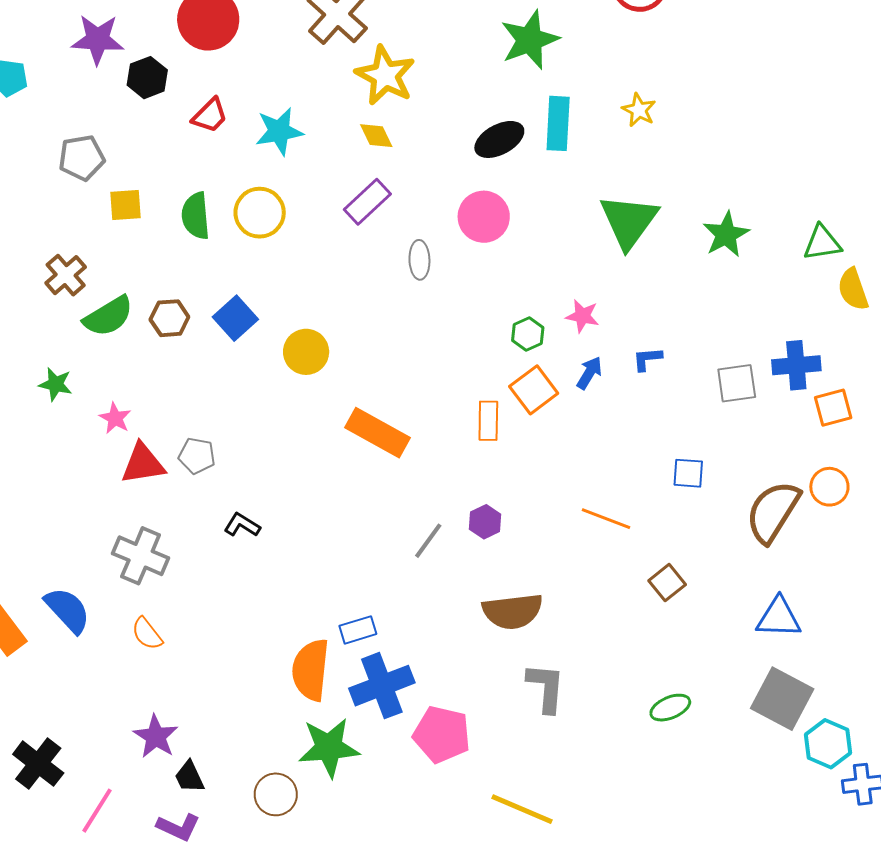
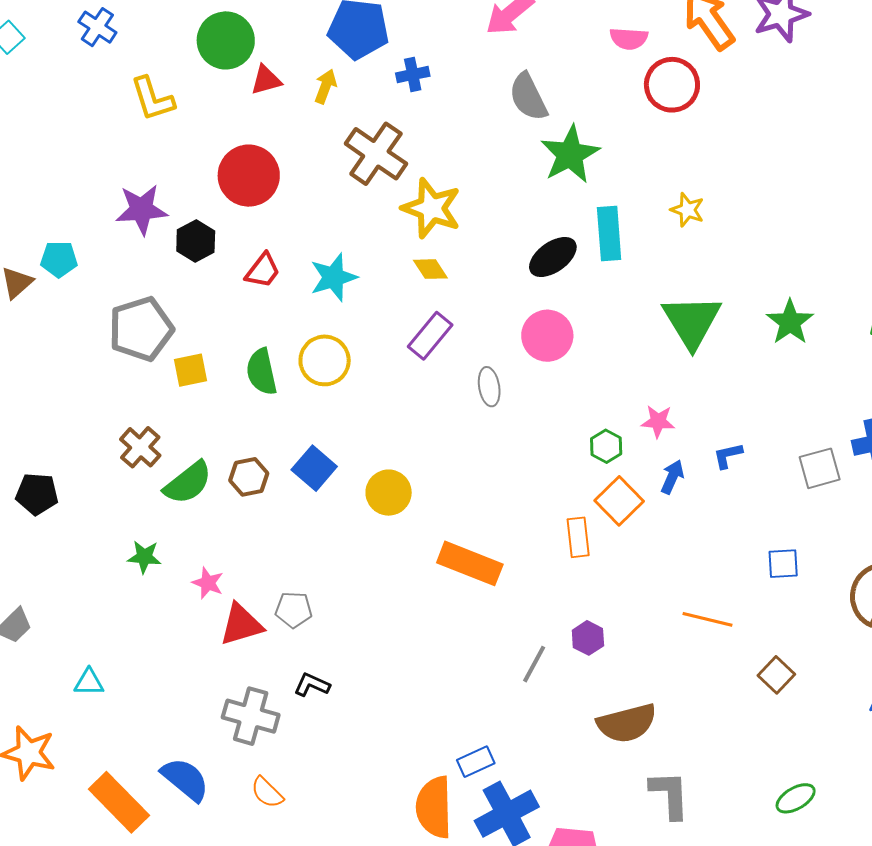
gray pentagon: (82, 158) -> (141, 329), size x1.4
black L-shape: (242, 525) -> (312, 685), moved

